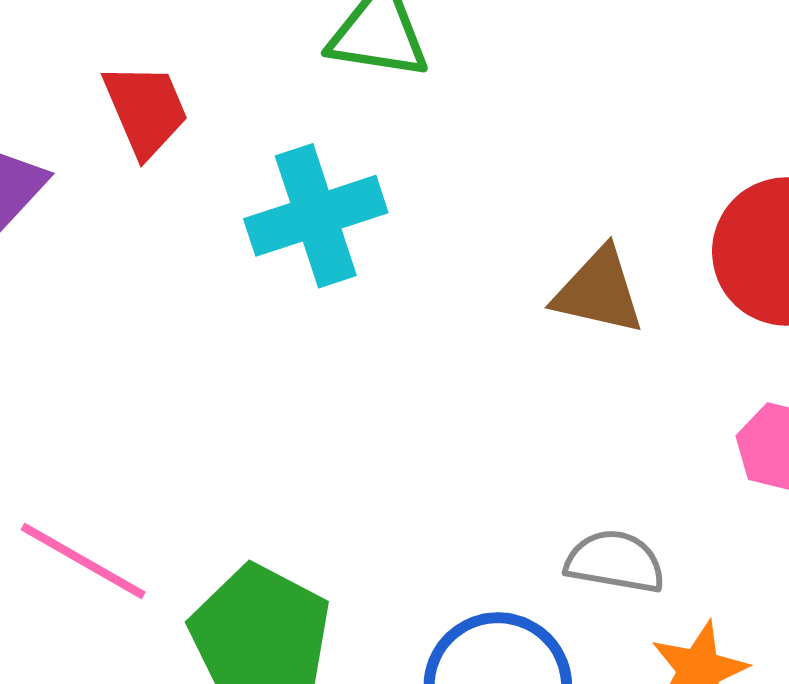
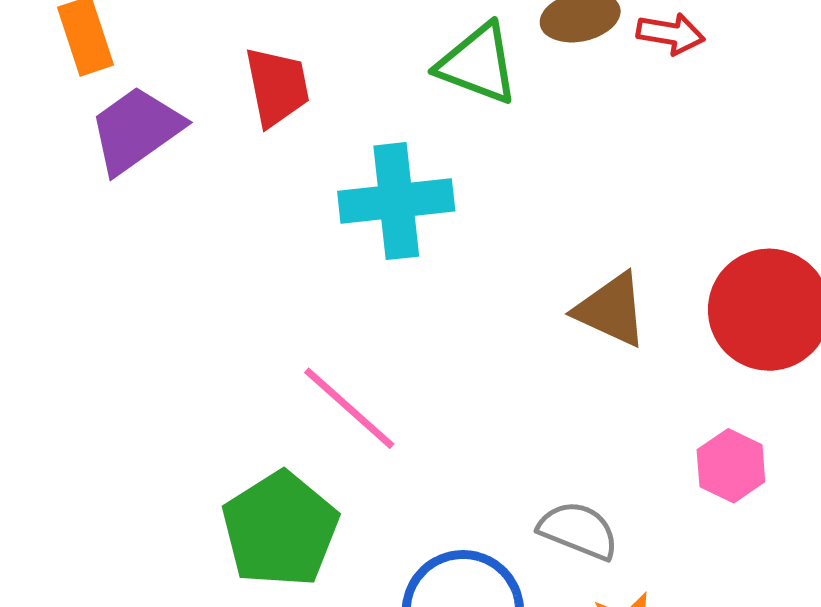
pink line: (83, 561) -> (349, 408), moved

